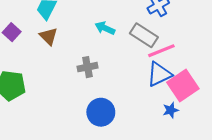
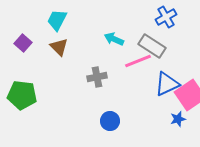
pink line: (161, 51) -> (138, 61), moved
blue circle: (101, 112) -> (110, 121), size x0.7

